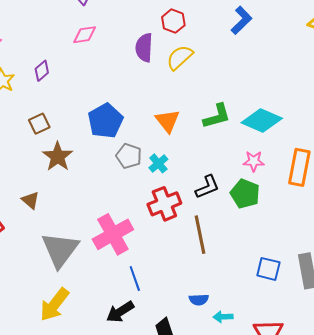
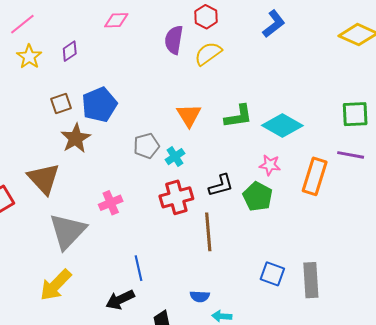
blue pentagon: (105, 121) -> (99, 105), moved
gray pentagon: (129, 156) -> (146, 146), turned 30
brown triangle: (30, 200) -> (44, 179), size x1.8
pink cross: (113, 234) -> (111, 203), moved, size x0.6

